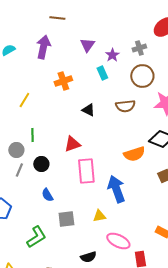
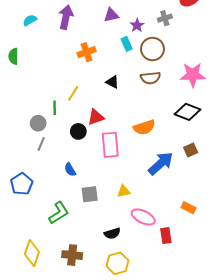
purple triangle: (87, 45) -> (111, 15), turned 42
brown circle: (142, 76) -> (152, 49), moved
yellow line: (24, 100) -> (73, 93), moved
orange semicircle: (134, 154) -> (144, 127), moved
black circle: (41, 164) -> (78, 131), moved
blue arrow: (116, 189) -> (161, 163), moved, turned 68

